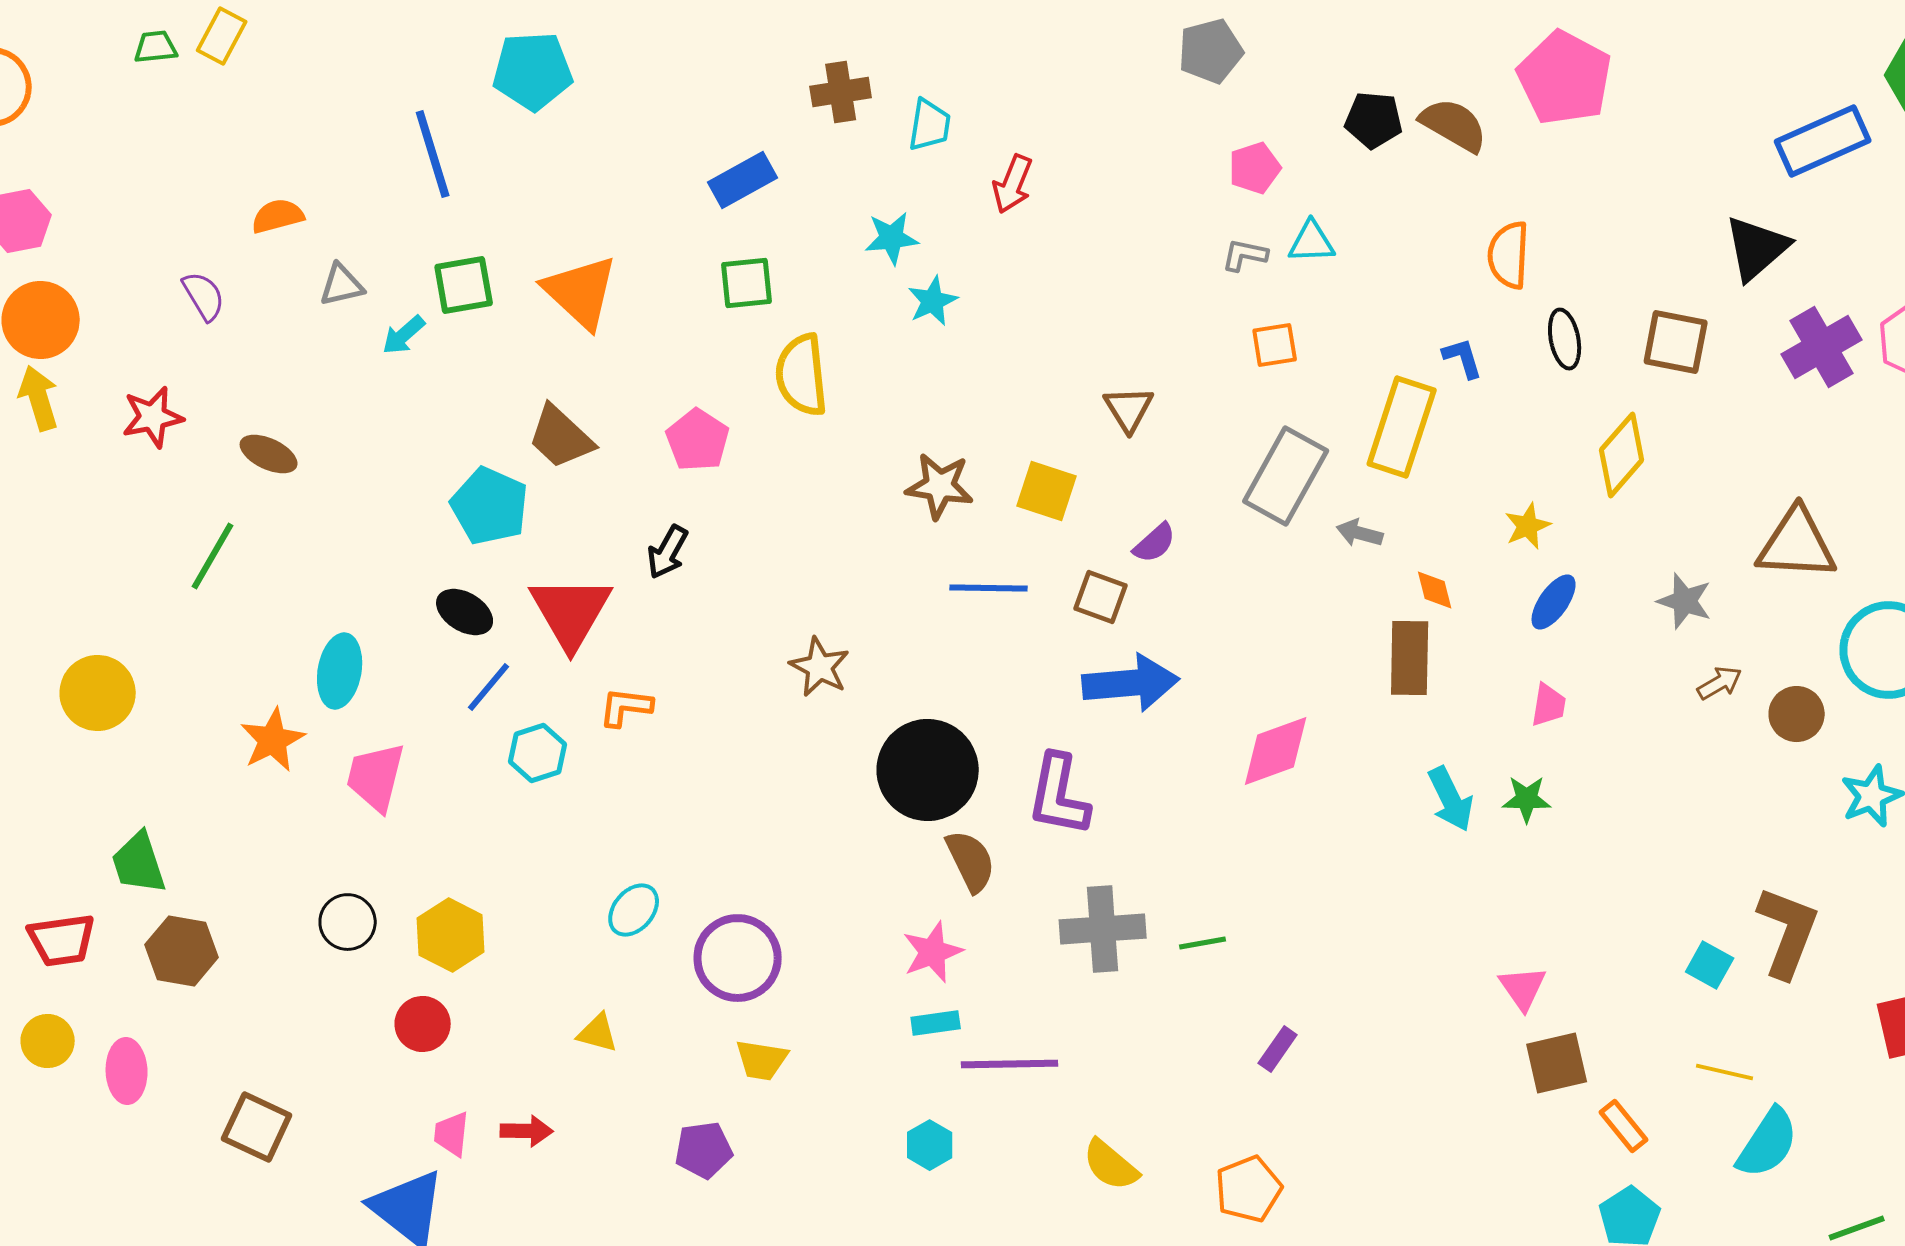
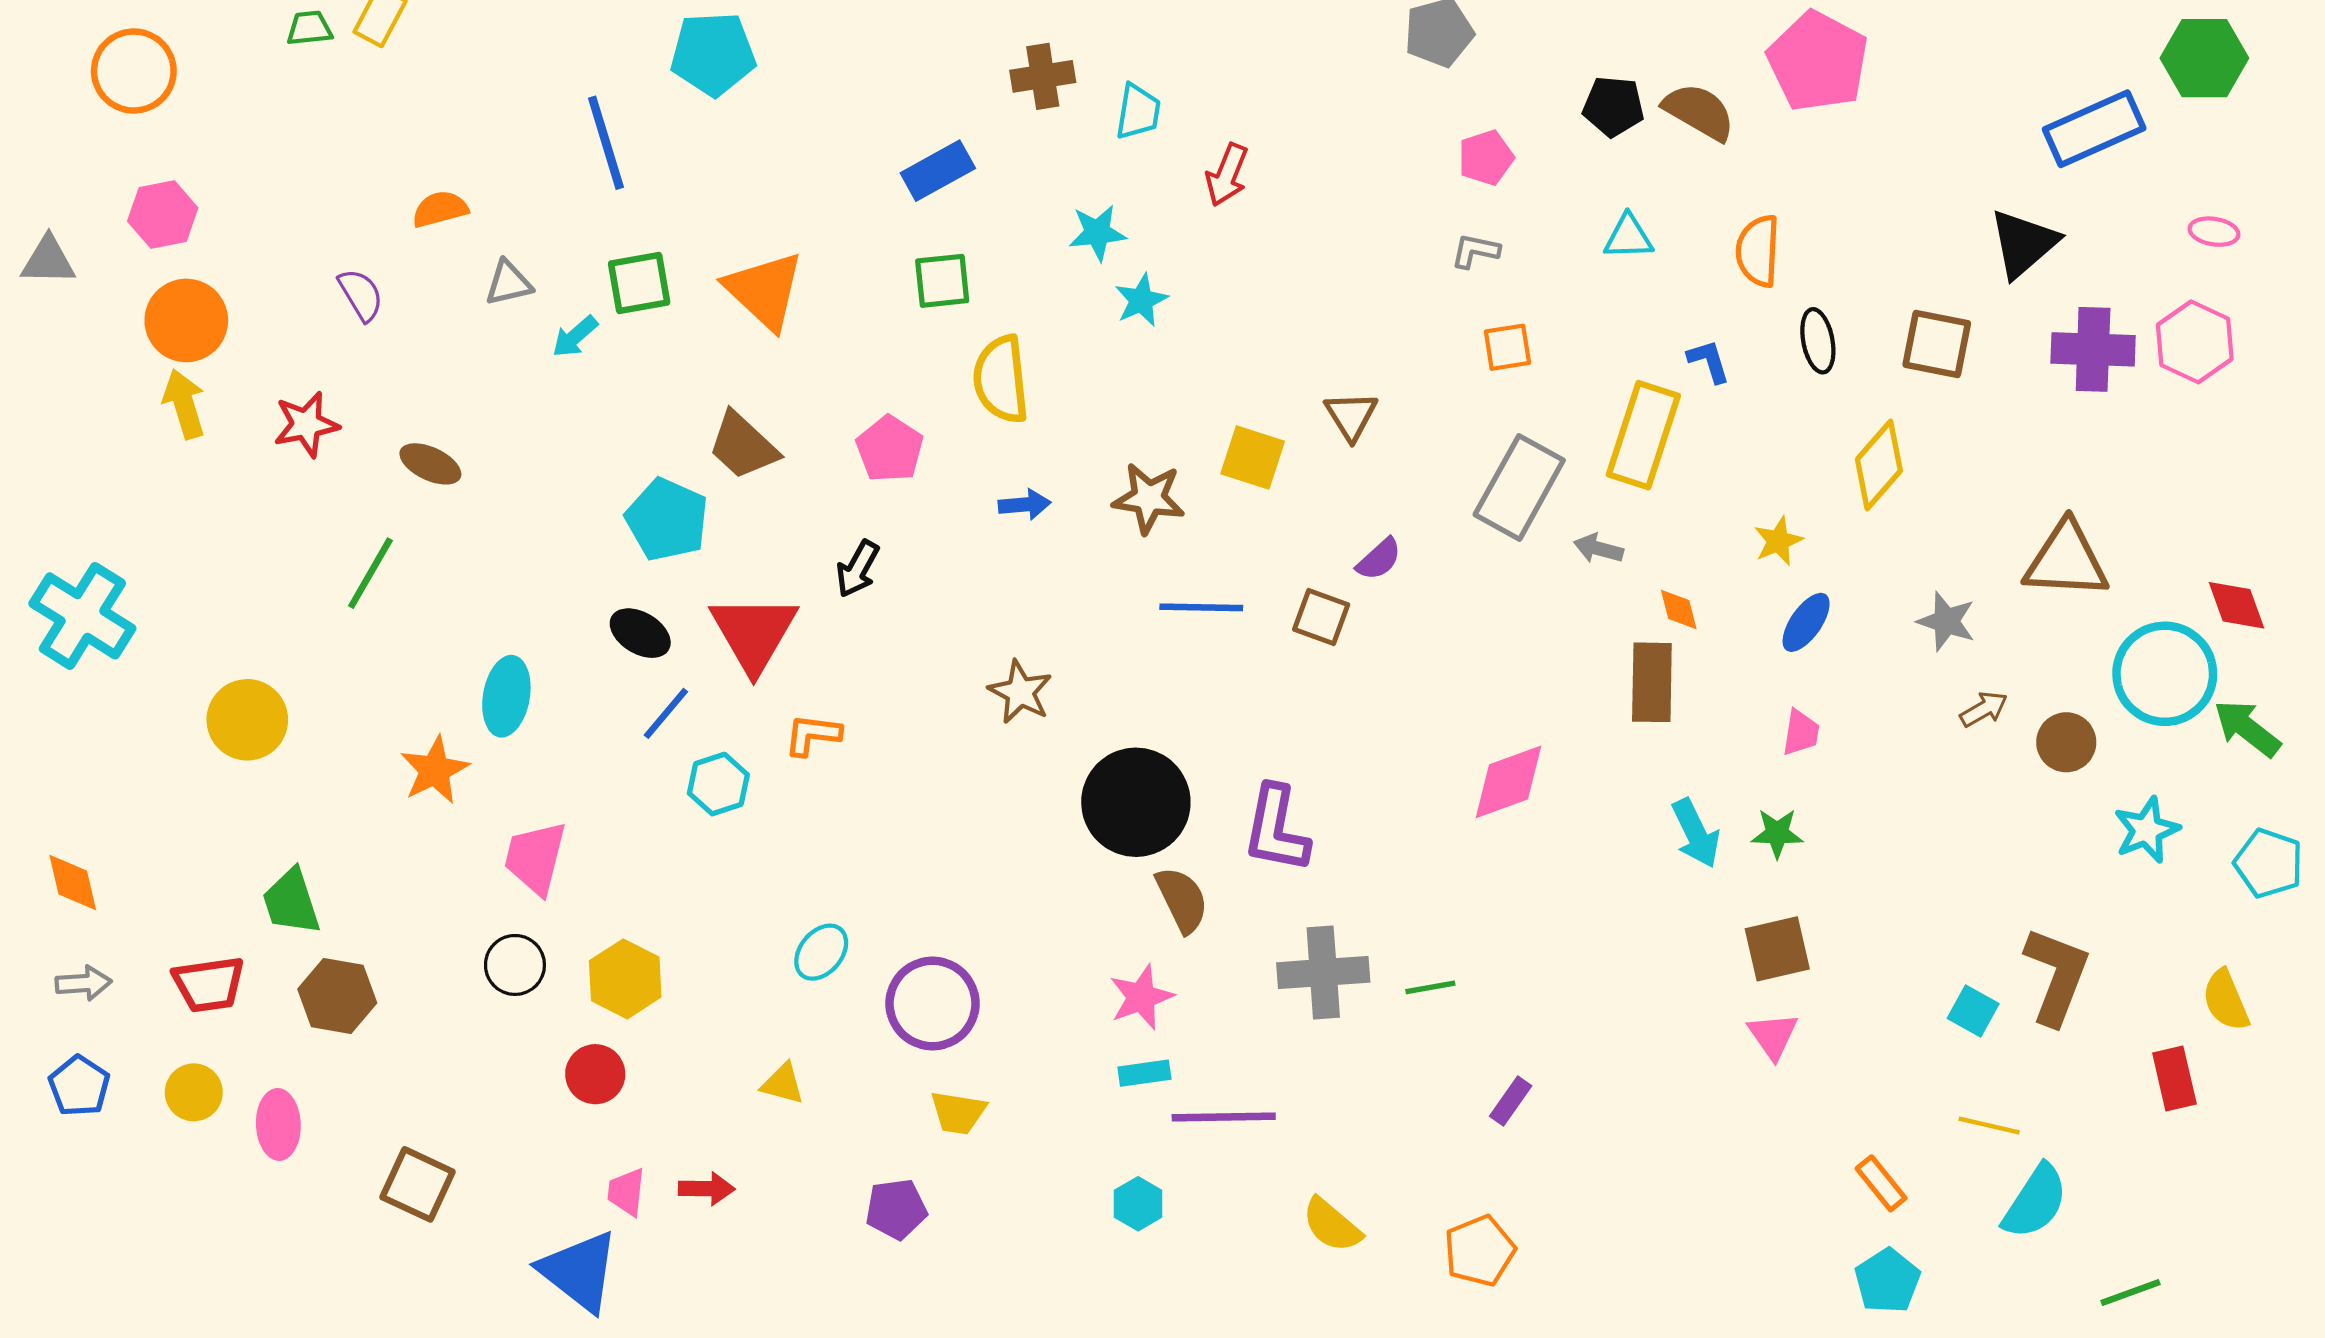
cyan triangle: (1312, 242) -> (1628, 237), moved
purple cross: (1822, 347) -> (2093, 349), turned 32
yellow square: (1047, 491) -> (1253, 458), moved
blue arrow: (1131, 683) -> (1025, 505), moved, size x0.5
pink trapezoid: (376, 777) -> (535, 858), moved
brown square: (1557, 1063) -> (1777, 949), moved

